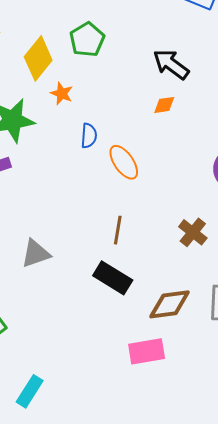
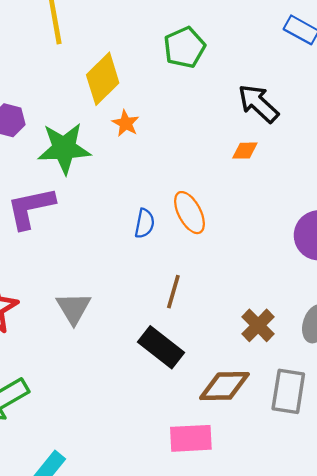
green pentagon: (87, 40) -> (184, 47), moved
blue semicircle: (89, 136) -> (145, 223), moved
brown cross: (193, 232) -> (258, 325), moved
gray triangle: (36, 253) -> (74, 308), turned -48

